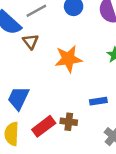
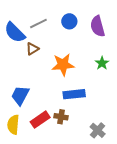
brown triangle: (31, 41) -> (32, 49), turned 32
blue rectangle: (98, 101) -> (74, 94), moved, size x1.5

